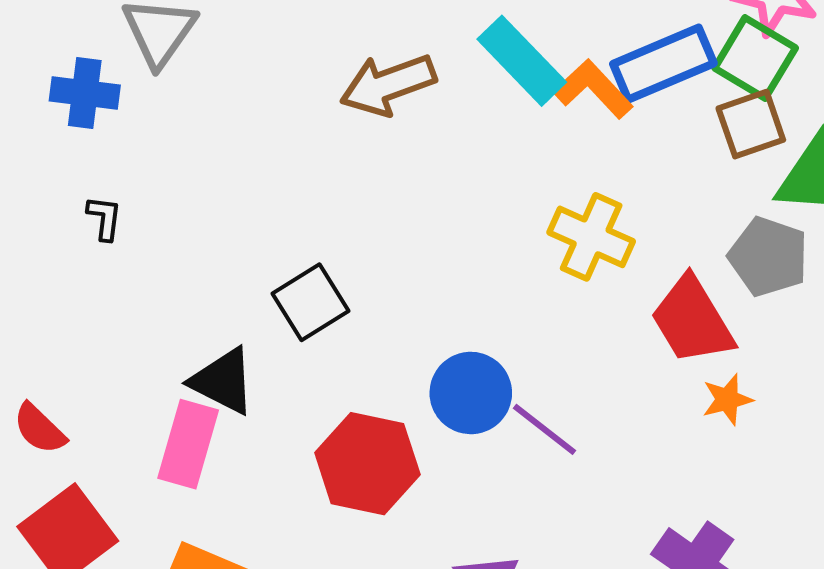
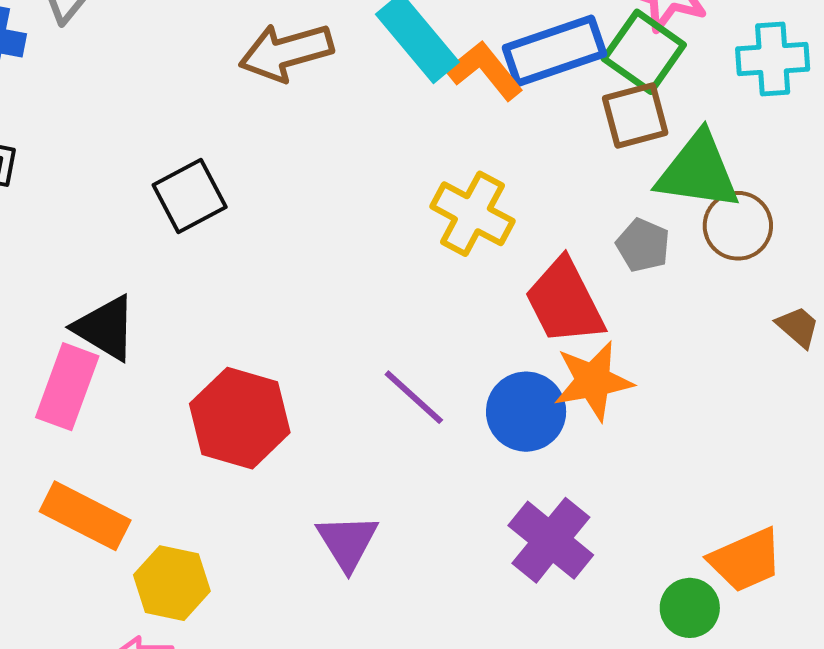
gray pentagon: (768, 257) -> (643, 245), size x0.7
black square: (311, 302) -> (190, 196), moved
blue circle: (471, 393) -> (526, 412), moved
orange star: (727, 400) -> (593, 381), size x1.6

